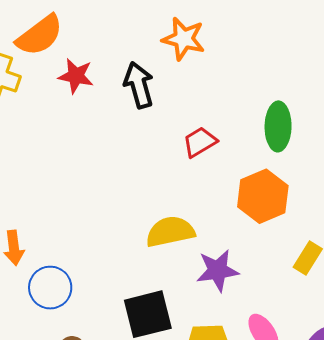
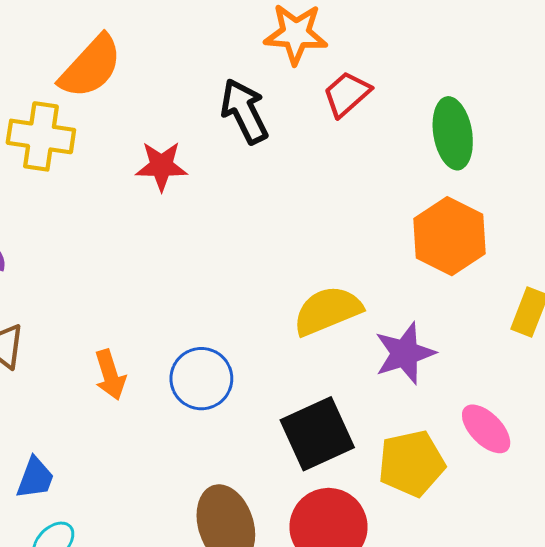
red star: (76, 76) -> (161, 166), moved
red trapezoid: (200, 142) -> (347, 94), moved
blue circle: (50, 288) -> (201, 379), moved

